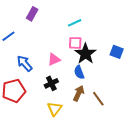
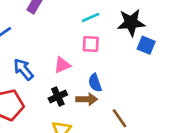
blue square: (117, 52) -> (146, 45), moved
black star: (85, 54) -> (131, 23), moved, turned 30
brown arrow: (79, 93) -> (87, 99), moved, turned 63

